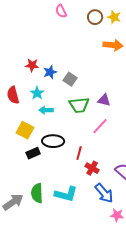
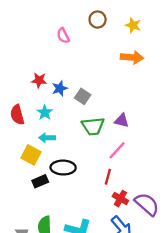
pink semicircle: (61, 11) -> (63, 36), moved
brown circle: (95, 17) -> (98, 20), moved
cyan arrow: (46, 110) -> (47, 138), moved
red line: (79, 153) -> (108, 177), moved
red cross: (92, 168) -> (120, 199), moved

